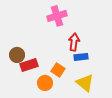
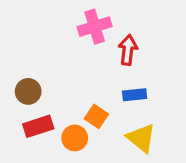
red arrow: (74, 42) -> (128, 50), moved
red rectangle: (29, 65) -> (38, 126), moved

